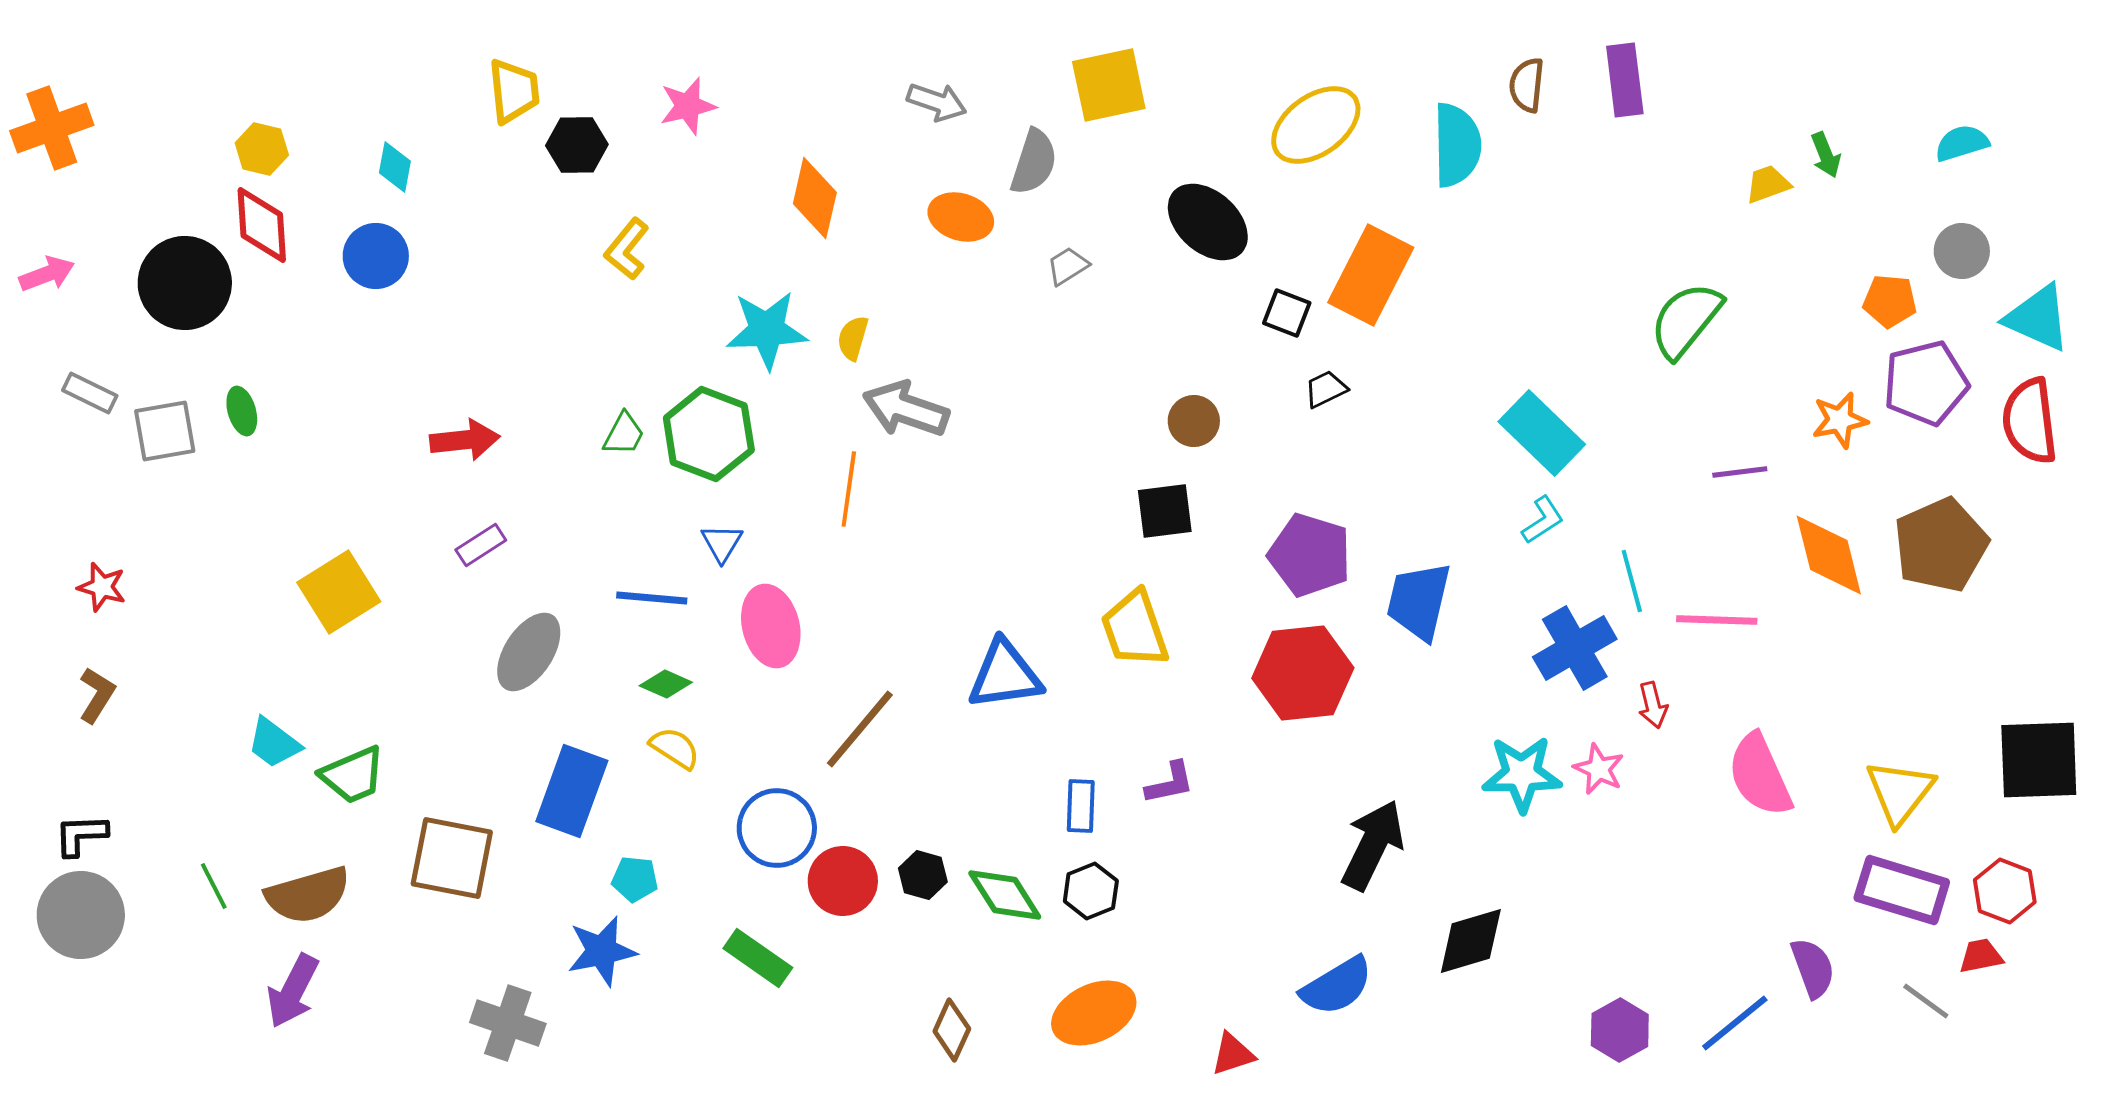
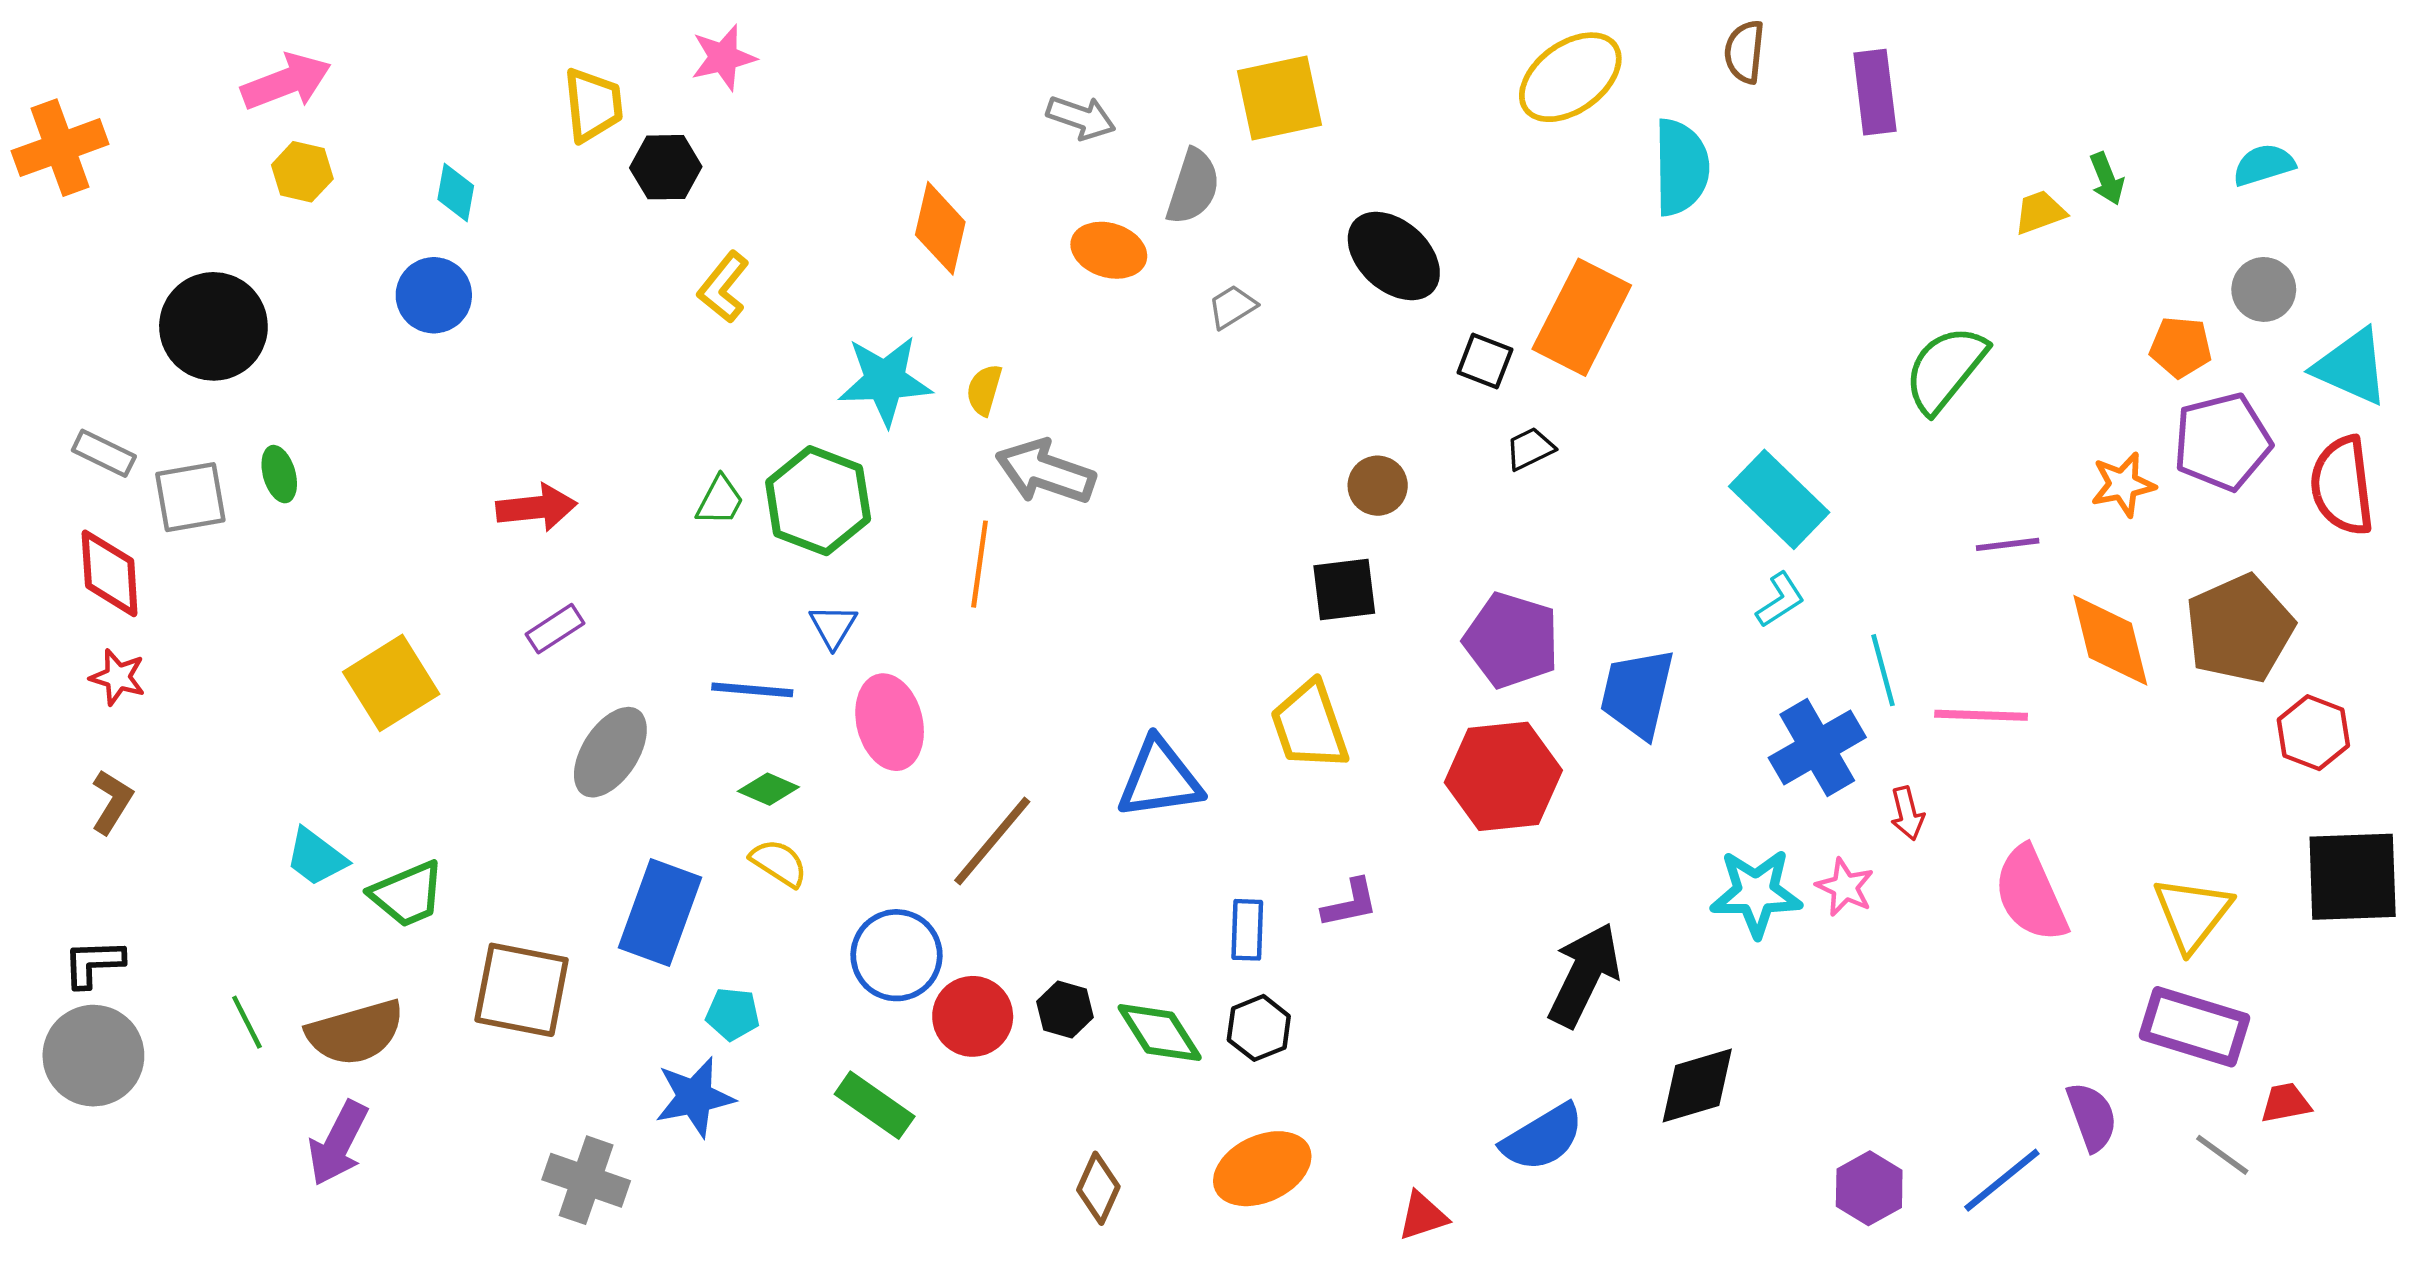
brown semicircle: (1527, 85) -> (1745, 52), moved
pink star: (688, 106) -> (723, 58), moved
yellow ellipse: (1316, 125) -> (1570, 77), moved
red diamond: (262, 225) -> (110, 573), moved
pink arrow: (47, 274) -> (286, 82), moved, size x1.4
red hexagon: (2005, 891) -> (2313, 733), moved

